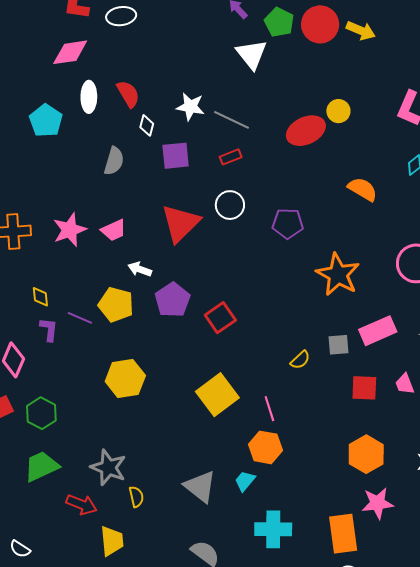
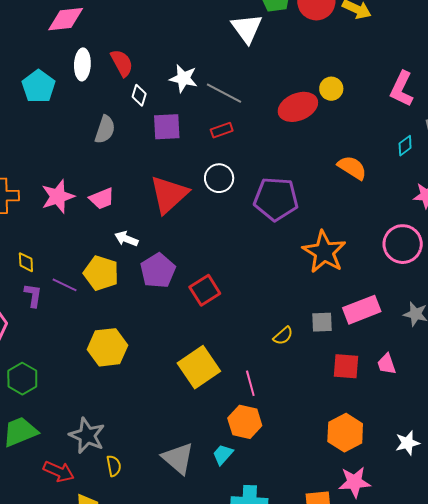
purple pentagon: (288, 224) -> (276, 199), size x1.4

